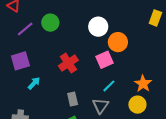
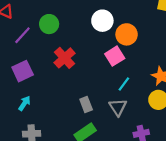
red cross: (68, 63) -> (65, 58), moved
cyan arrow: (34, 83) -> (24, 103), moved

